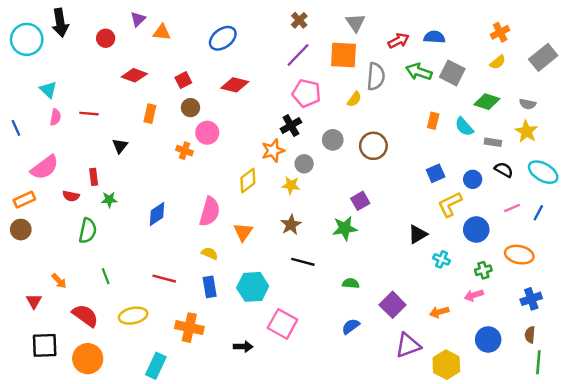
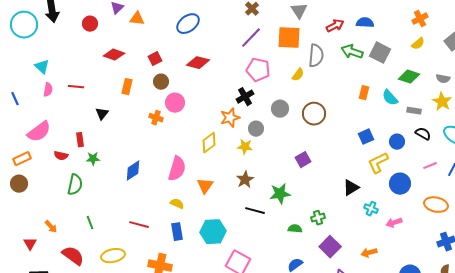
green star: (345, 228) -> (280, 194), moved
green cross: (483, 270) -> (318, 218), moved
pink arrow: (474, 295) -> (394, 223), moved

